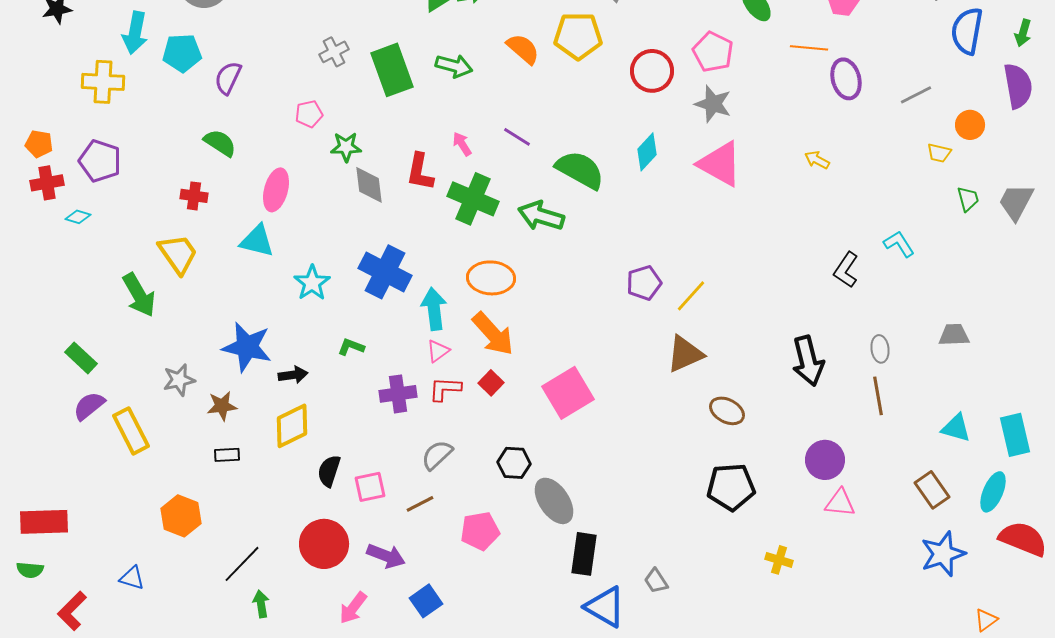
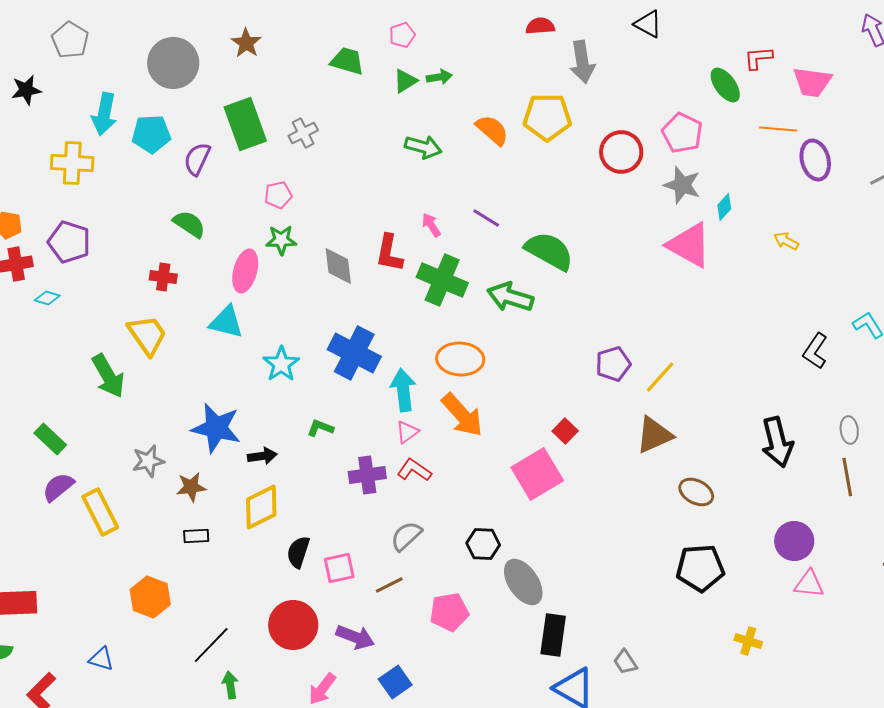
green rectangle: (392, 70) -> (245, 124), moved
green star: (346, 147) -> (281, 240), moved
cyan diamond: (647, 152) -> (724, 207), moved, size x0.7
red square: (491, 383) -> (565, 431), moved
red L-shape: (445, 389) -> (414, 470), turned 32

